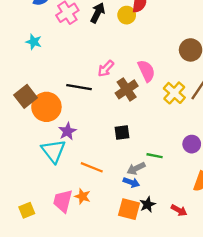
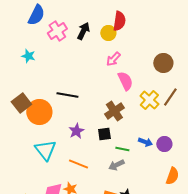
pink arrow: (106, 69) -> (113, 59), moved
brown cross: (127, 89) -> (114, 111), moved
purple star: (67, 131) -> (76, 131), moved
green line: (155, 156) -> (122, 149), moved
blue arrow: (131, 182) -> (145, 142), moved

